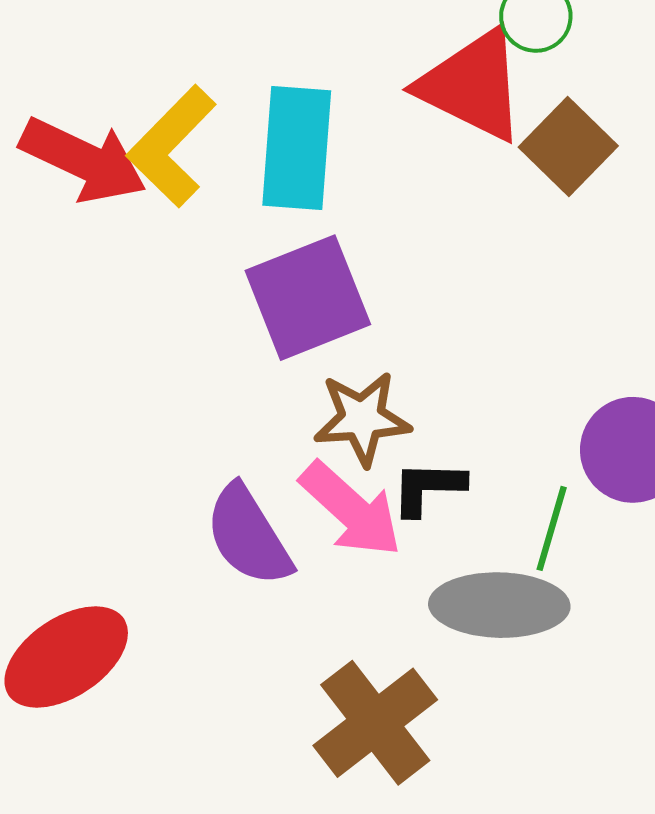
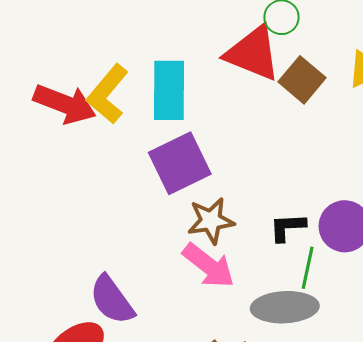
black L-shape: (428, 488) -> (287, 227), moved
purple semicircle: (248, 536) -> (112, 300), moved

